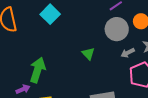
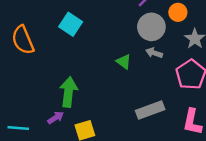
gray arrow: (128, 53) -> (154, 53), moved, turned 56

